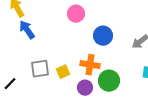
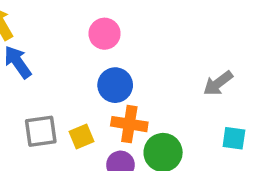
blue circle: (103, 36) -> (115, 85), moved

